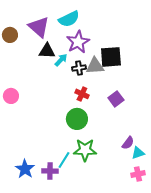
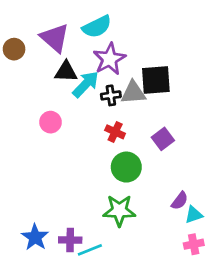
cyan arrow: (61, 60) -> (86, 84), size x1.5
pink circle: (11, 96) -> (51, 122), moved
green circle: (77, 119) -> (126, 167), moved
cyan line: (64, 160) -> (90, 250), moved, turned 36

